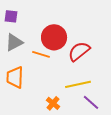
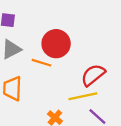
red semicircle: (79, 51) -> (93, 75), moved

